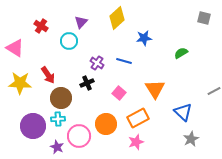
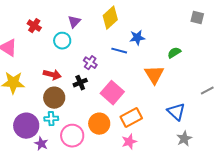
blue line: (124, 61) -> (119, 51), moved
red arrow: (48, 75) -> (52, 75), moved, turned -42
orange triangle: (155, 89) -> (154, 75), moved
pink square: (119, 93) -> (112, 93), size x1.6
purple star: (57, 147) -> (41, 144), moved

